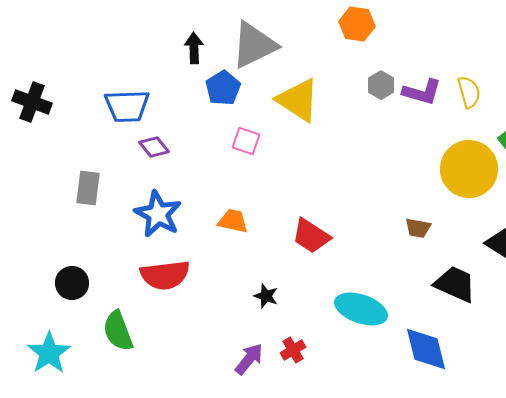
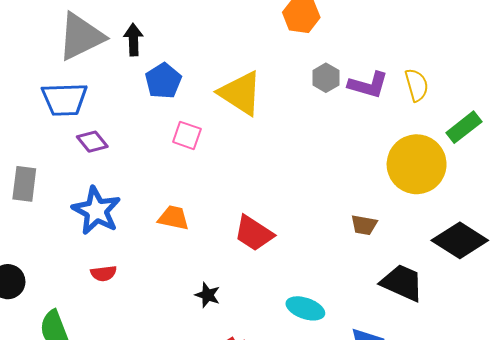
gray triangle: (254, 45) -> (81, 37), moved
red semicircle: (165, 275) -> (104, 273), size x0.5
cyan ellipse: (361, 309) -> (305, 308), size x0.7

